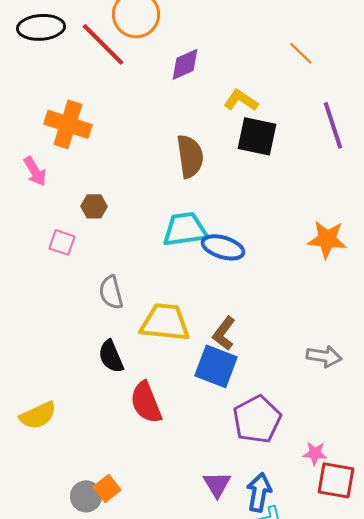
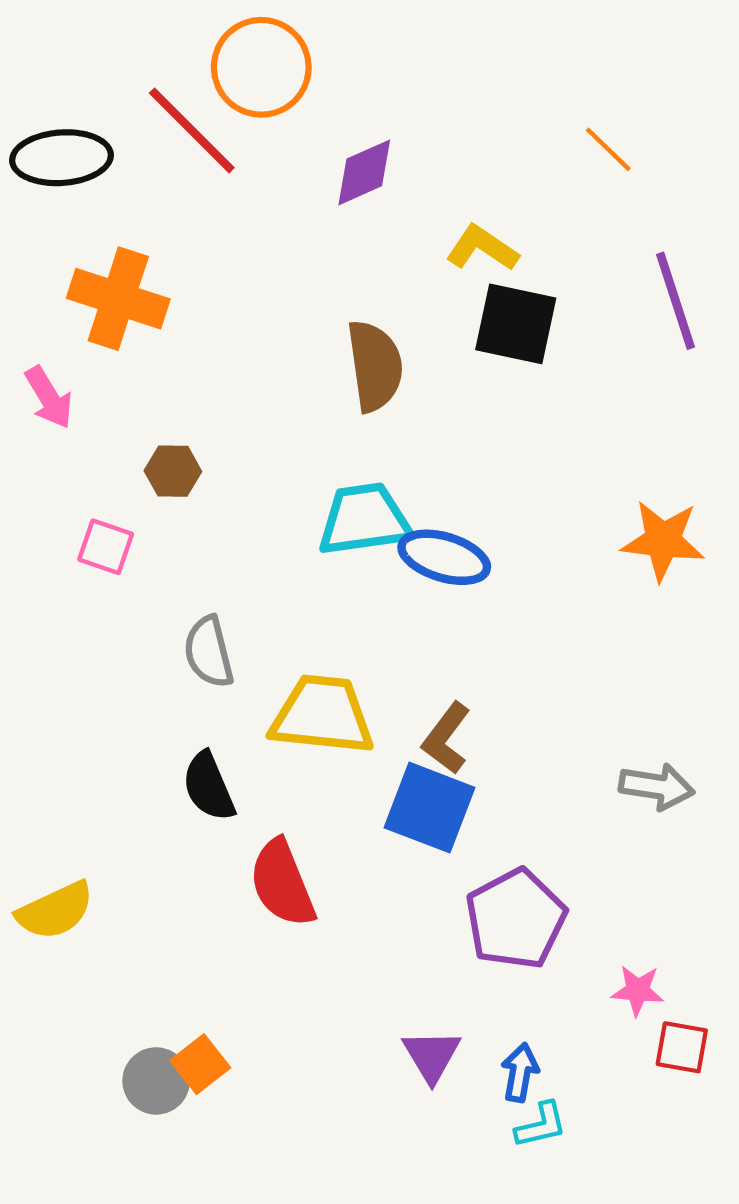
black ellipse: (41, 27) -> (61, 158), moved
red square: (336, 480) -> (682, 1047), size x0.7
blue arrow: (259, 492) -> (520, 1073), size x0.7

